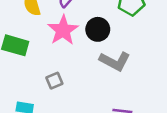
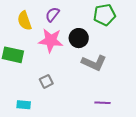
pink star: (63, 30) -> (51, 40), turned -30

